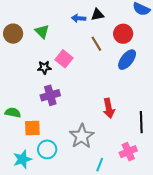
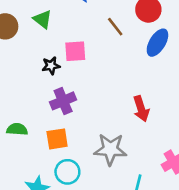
pink square: (64, 59) -> (75, 51), turned -36
orange square: (32, 128) -> (57, 139), moved
gray star: (82, 136) -> (110, 149), turned -30

